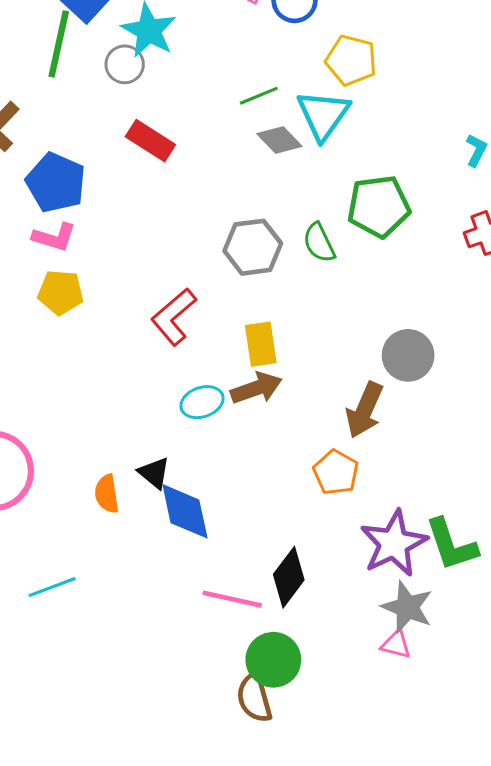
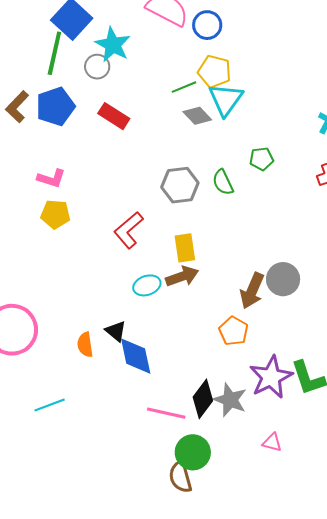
yellow pentagon: (351, 60) -> (214, 72), moved
blue pentagon: (56, 183) -> (55, 106), moved, turned 30
green pentagon: (379, 206) -> (261, 159), size x0.6
gray circle: (408, 355) -> (283, 279), moved
gray star: (407, 607) -> (230, 400), moved

